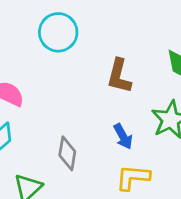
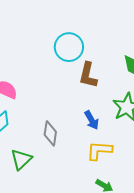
cyan circle: (58, 32) -> (69, 47), moved

